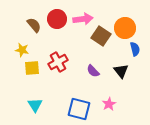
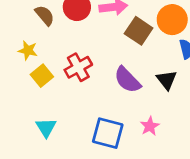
yellow square: (32, 68) -> (42, 76), turned -35
purple semicircle: (93, 71) -> (127, 80), size x1.5

